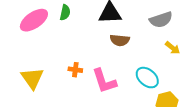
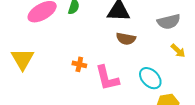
yellow triangle: (32, 78) -> (23, 59), moved

